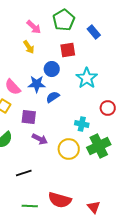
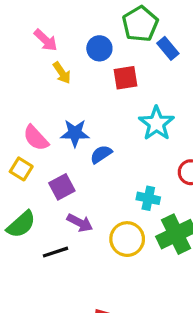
green pentagon: (64, 20) -> (140, 24), moved
pink arrow: (34, 27) -> (46, 40), moved
blue circle: (52, 69) -> (99, 48), moved
purple square: (29, 117) -> (62, 187), turned -35
black line: (24, 173) -> (55, 252), moved

